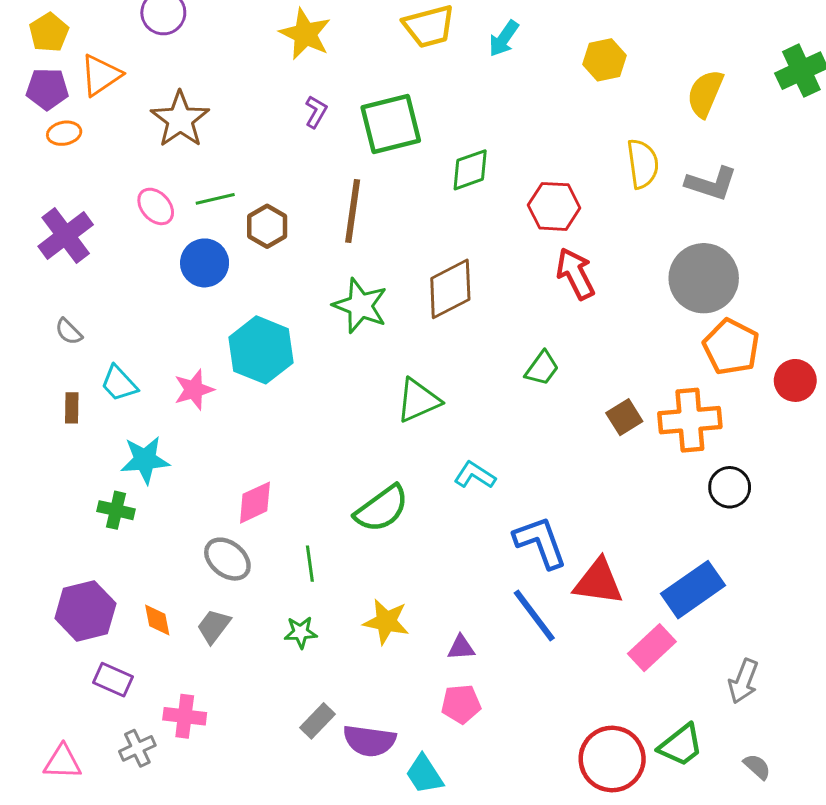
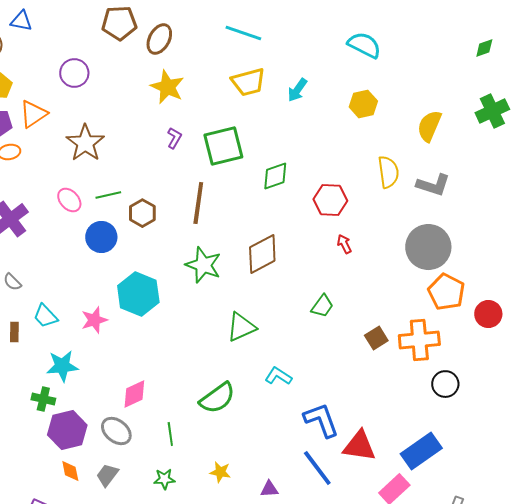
red arrow: (575, 274) -> (344, 244), size x0.6
purple hexagon: (85, 611) -> (67, 430), moved
yellow star: (386, 622) -> (220, 472), size x0.7

